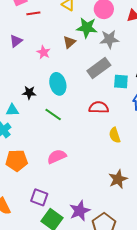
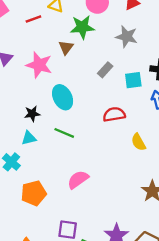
red line: (33, 13) -> (33, 19), moved
gray star: (109, 39) -> (127, 37), moved, turned 30
pink star: (44, 52) -> (39, 65), size x1.6
gray rectangle: (99, 68) -> (105, 70), size x0.6
cyan triangle: (12, 110) -> (29, 138), moved

